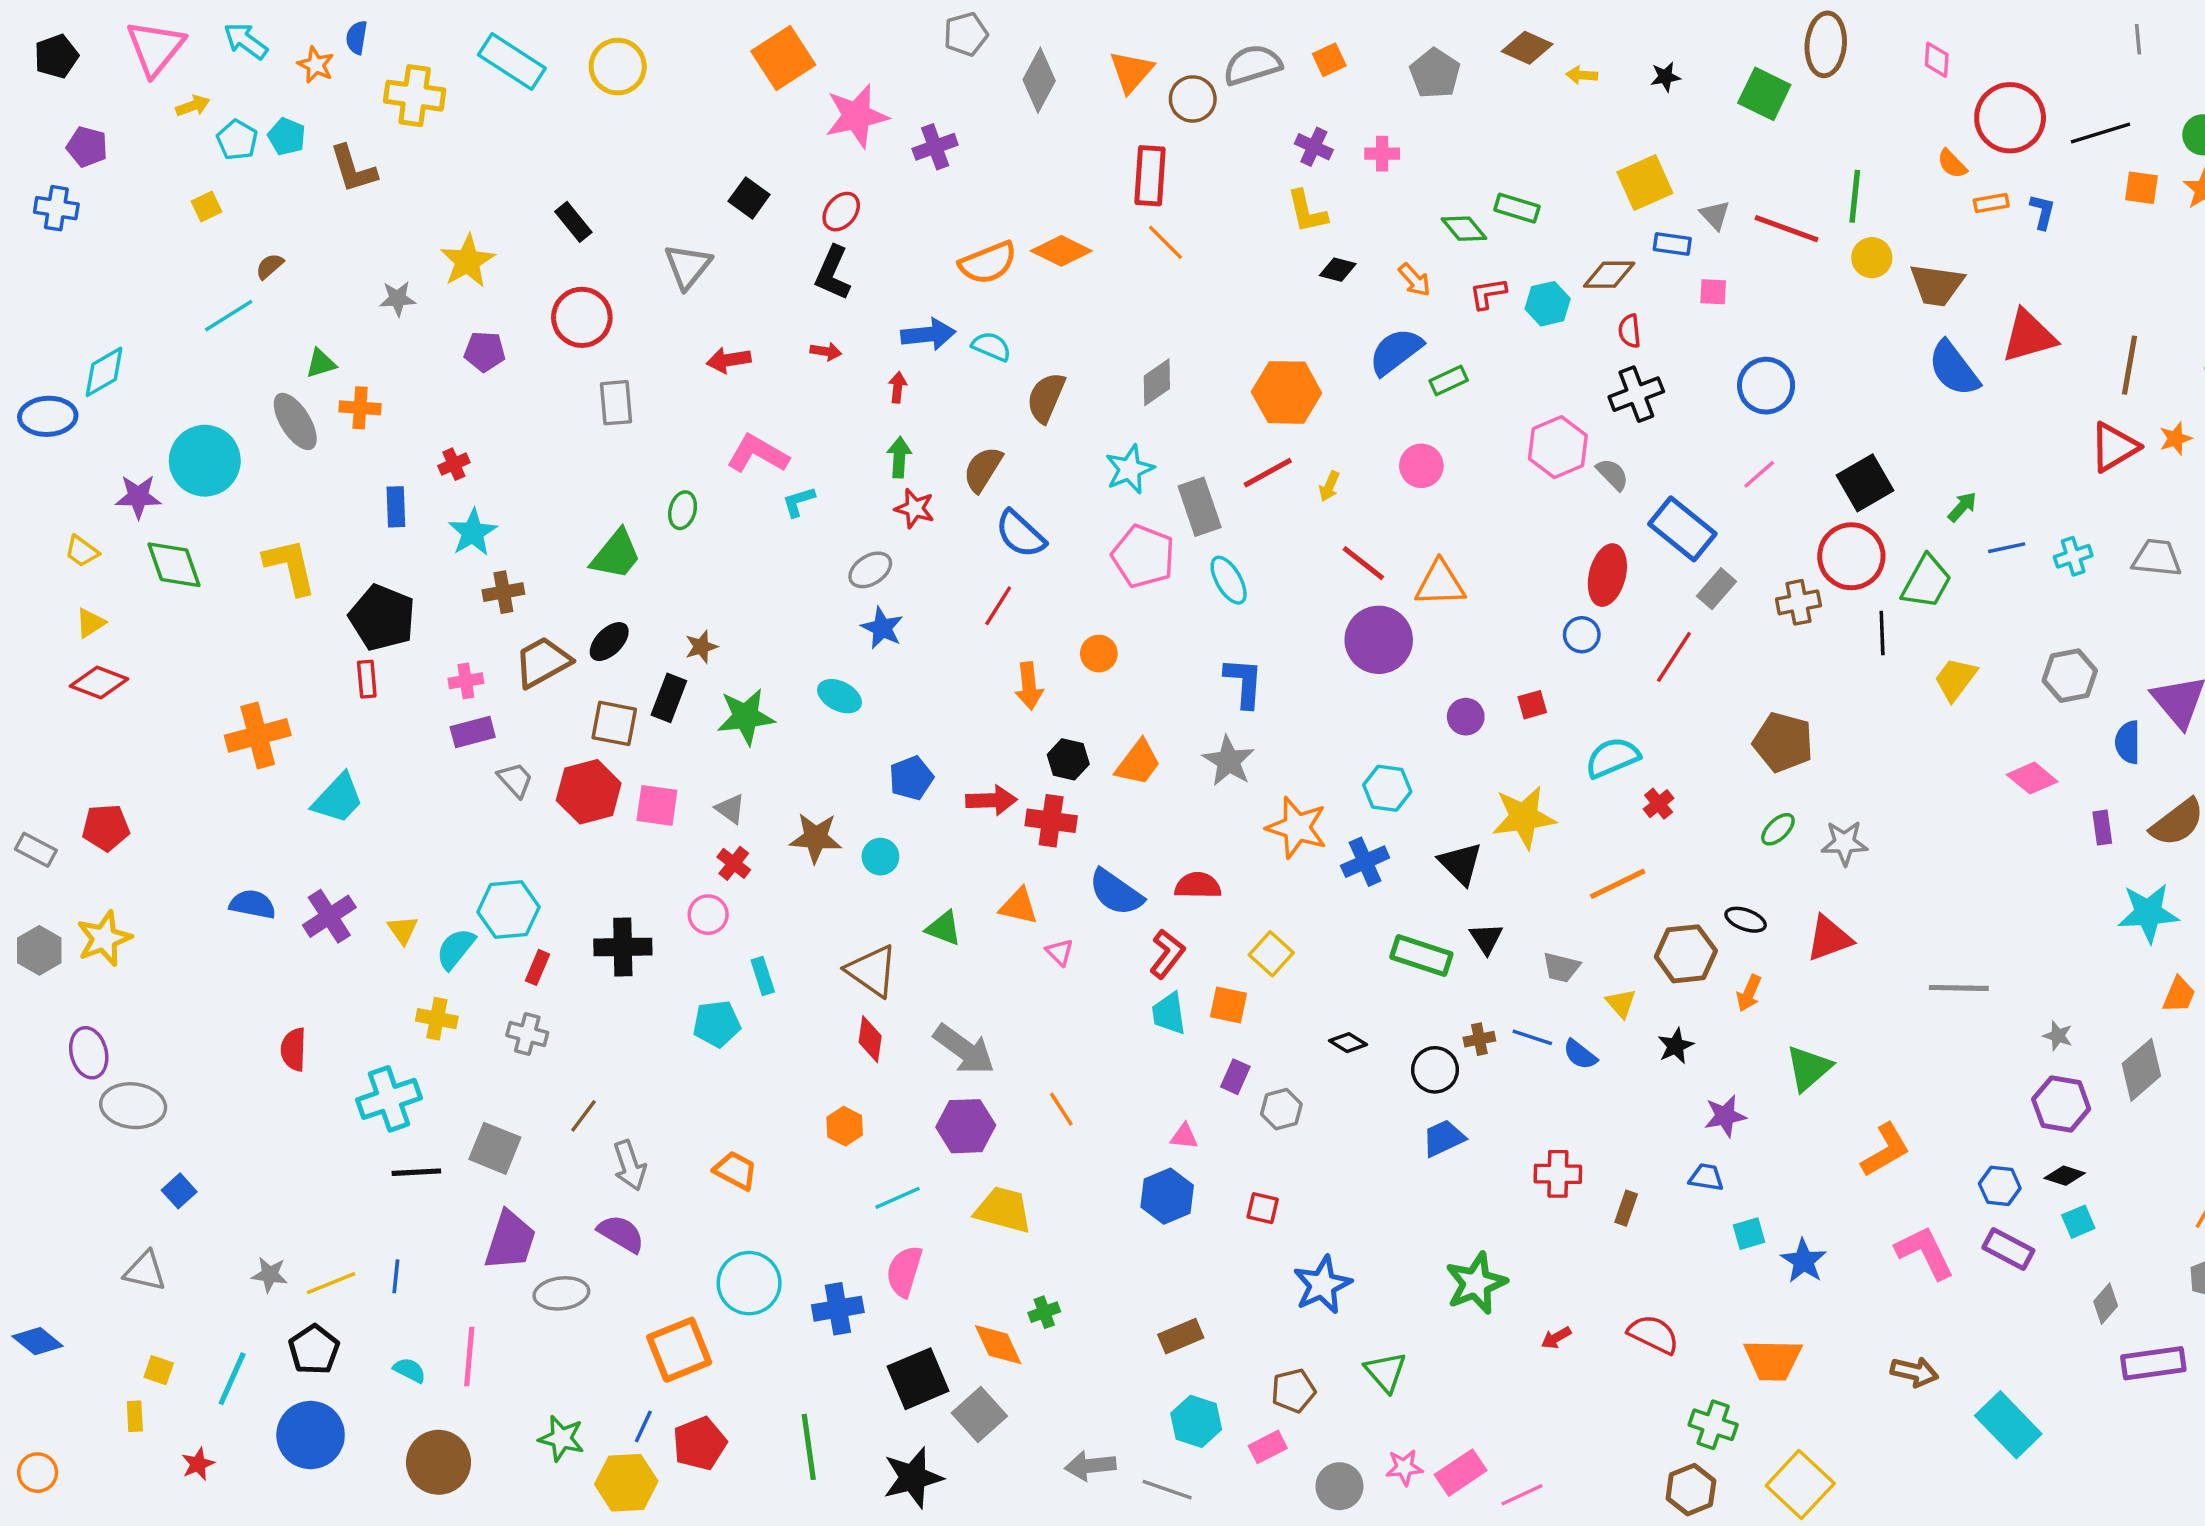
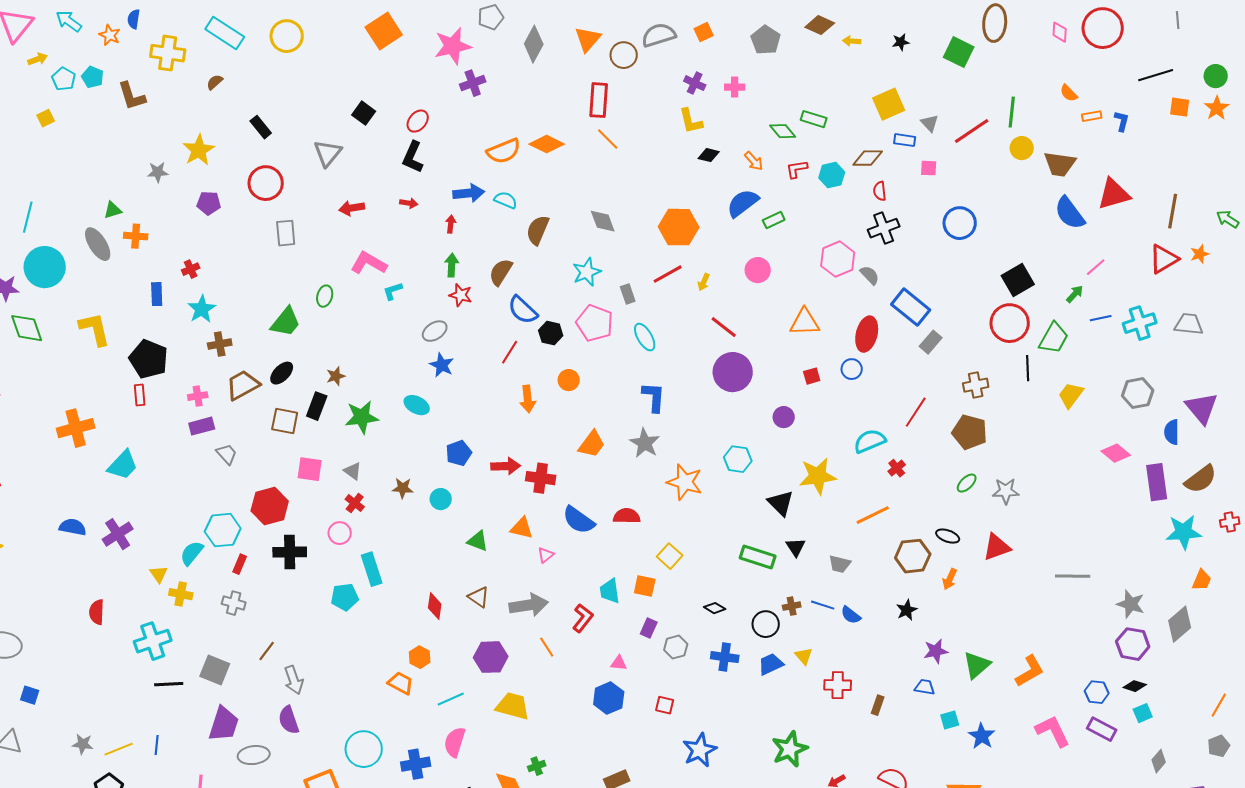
pink star: (857, 116) -> (453, 46), moved
red circle: (2010, 118) -> (1103, 28), moved
red line: (1787, 229) -> (972, 131), turned -54
brown semicircle: (270, 266) -> (215, 82), moved
cyan line: (229, 316) -> (28, 217), moved, turned -44
gray diamond: (1157, 382) -> (603, 221), turned -76
pink line: (1759, 474) -> (1096, 267), moved
gray rectangle: (1200, 507) -> (628, 294), size x0.6
cyan cross: (2073, 556) -> (1140, 323), size x1.5
orange triangle: (1440, 584) -> (805, 322), moved
brown cross: (1798, 602) -> (976, 385), moved
red line: (1674, 657) -> (916, 412), moved
red square: (1532, 705) -> (812, 376), moved
black hexagon: (1068, 759) -> (551, 333), moved
red hexagon: (589, 792) -> (270, 506), moved
purple rectangle: (2102, 828) -> (1157, 482), size x1.8
brown star: (816, 838) -> (403, 488), size x0.7
blue cross: (1365, 862) -> (725, 657), moved, turned 32
yellow triangle: (403, 930) -> (159, 574), moved
pink triangle: (1060, 952) -> (546, 555), turned 36
red L-shape: (1167, 954) -> (583, 618), moved
brown triangle: (872, 971) -> (479, 597), moved, size x0.7
cyan rectangle: (763, 976) -> (372, 569), size x1.5
yellow triangle: (1621, 1003) -> (804, 656), moved
gray star: (2058, 1036) -> (1131, 604), size x1.6
gray arrow: (964, 1049) -> (529, 605), moved, turned -45
green triangle: (1809, 1068) -> (977, 665), moved
orange trapezoid: (735, 1171) -> (401, 683), moved
blue square: (179, 1191) -> (30, 695), turned -30
purple semicircle: (621, 1234) -> (289, 720), turned -140

